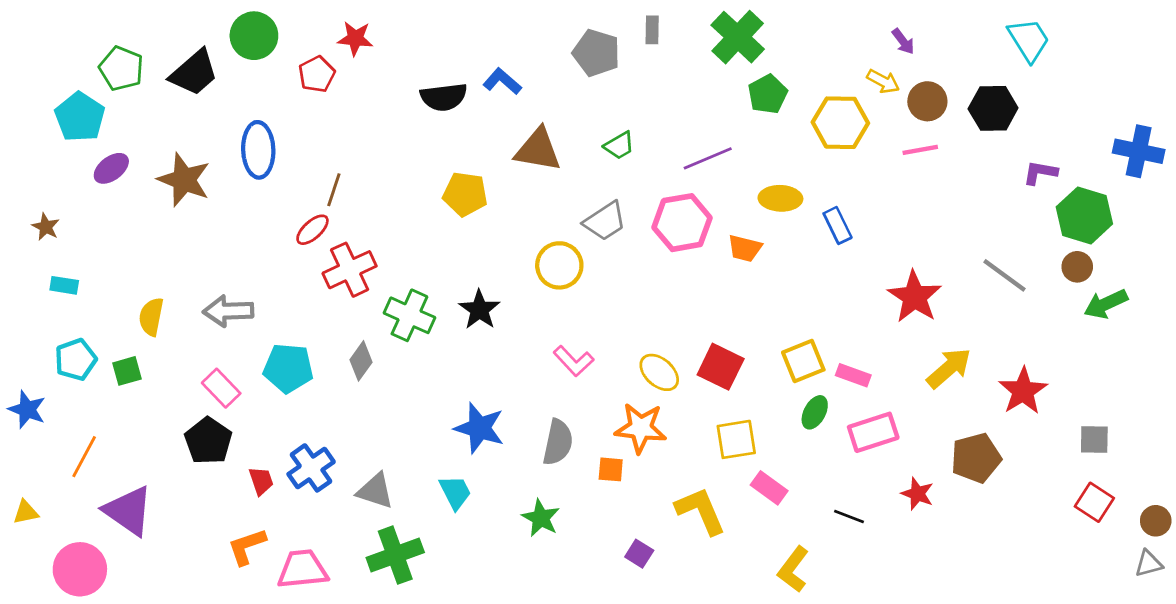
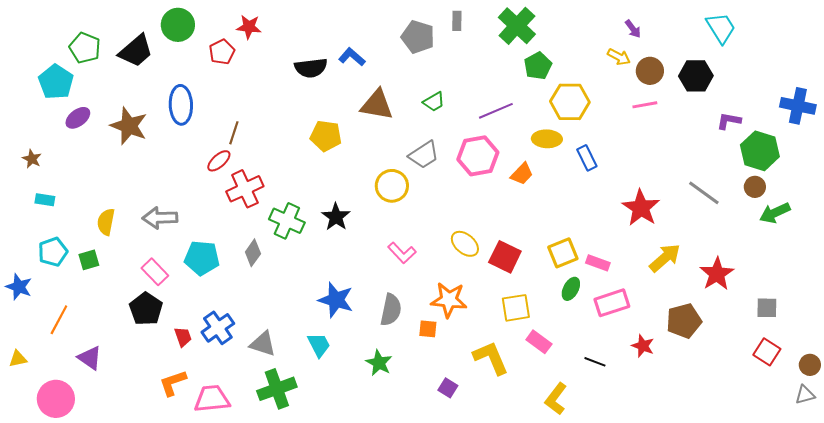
yellow hexagon: (840, 123) -> (570, 102), moved
orange trapezoid: (745, 248) -> (522, 174), turned -60
yellow ellipse: (659, 372) -> (465, 244), moved
purple triangle: (128, 511) -> (90, 358), size x0.7

